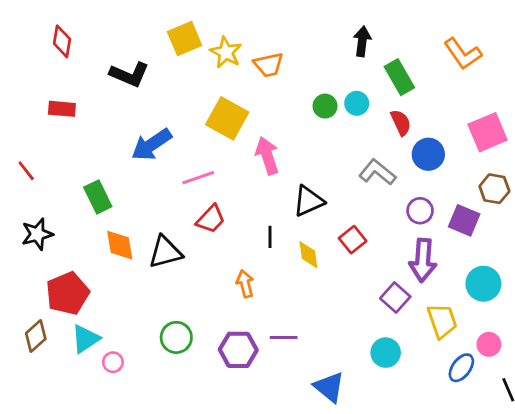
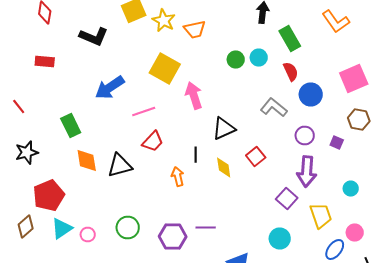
purple square: (464, 220) -> (337, 142), size x0.6
orange arrow: (245, 284) -> (178, 176), moved
cyan circle: (483, 284) -> (351, 188), size x0.6
pink circle: (113, 362) -> (88, 234), moved

